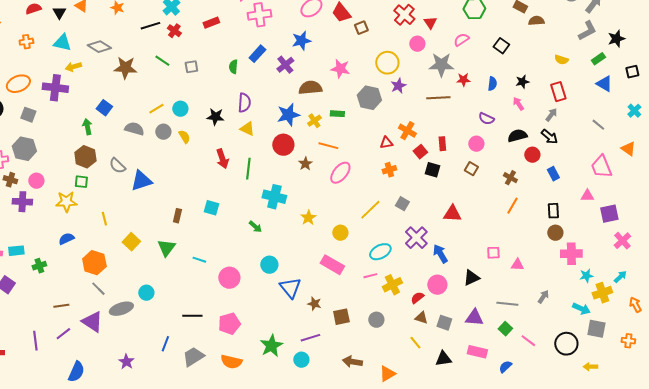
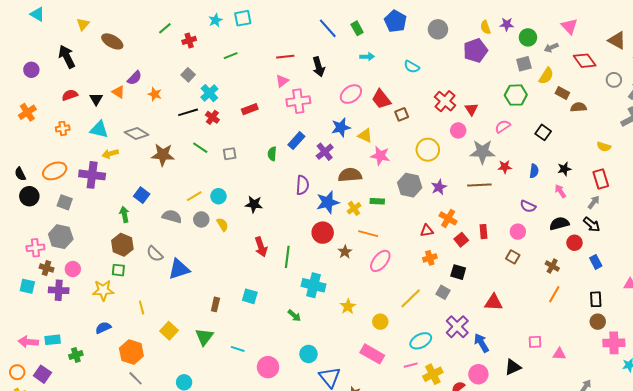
purple star: (398, 86) -> (439, 187), moved
purple semicircle: (244, 103) -> (302, 185), moved
yellow triangle: (247, 129) -> (365, 136), moved
black square: (432, 170) -> (458, 272), moved

